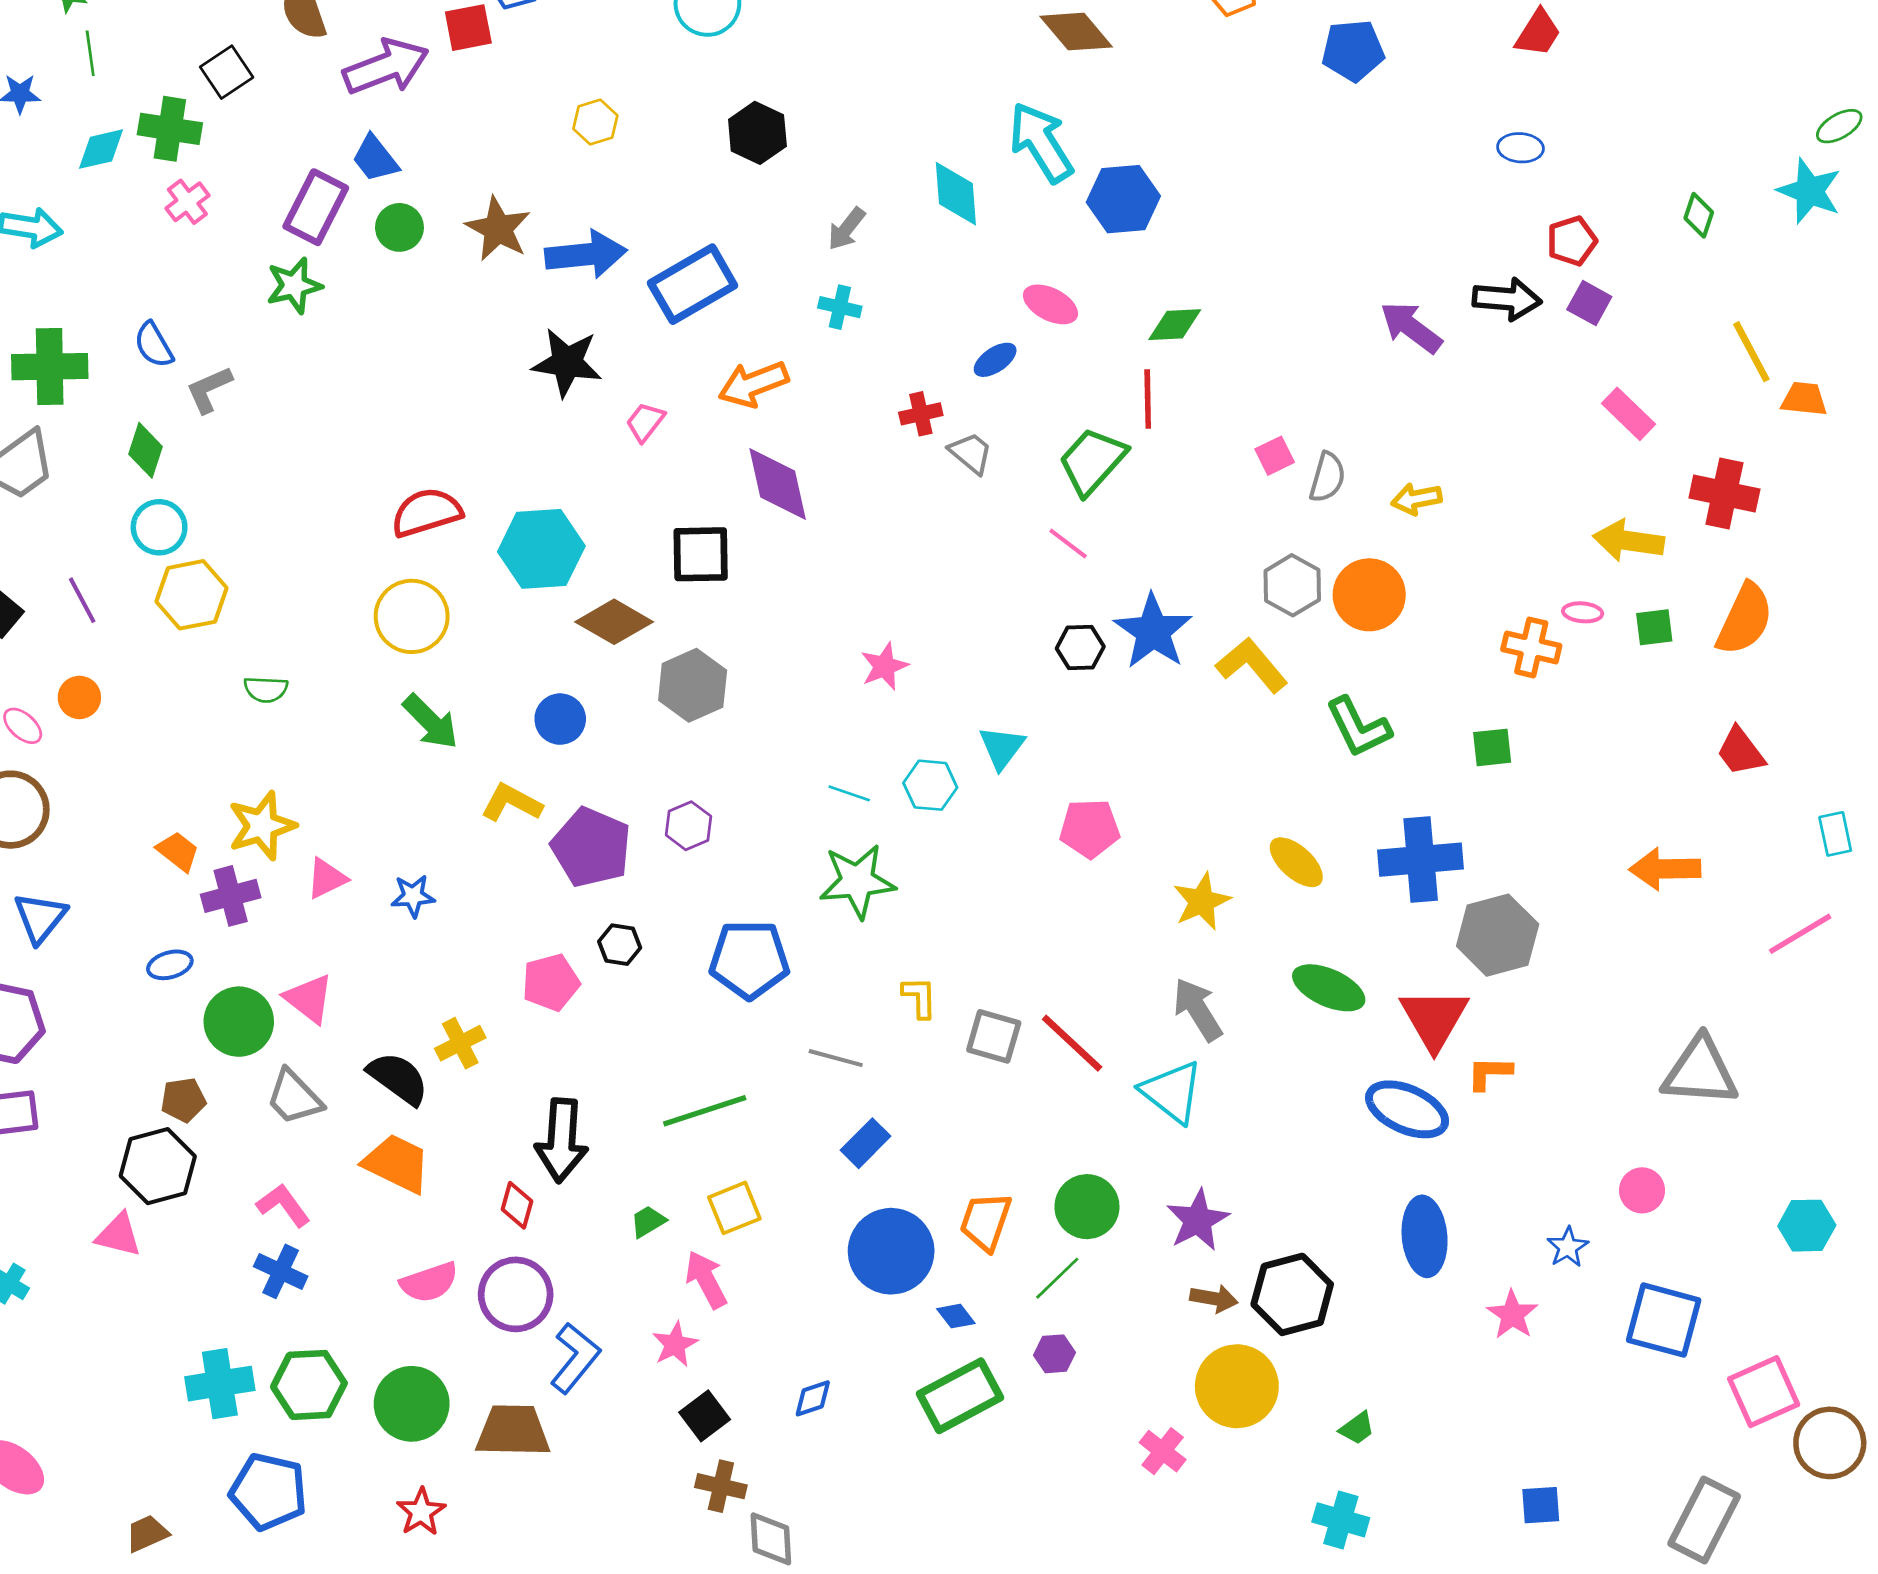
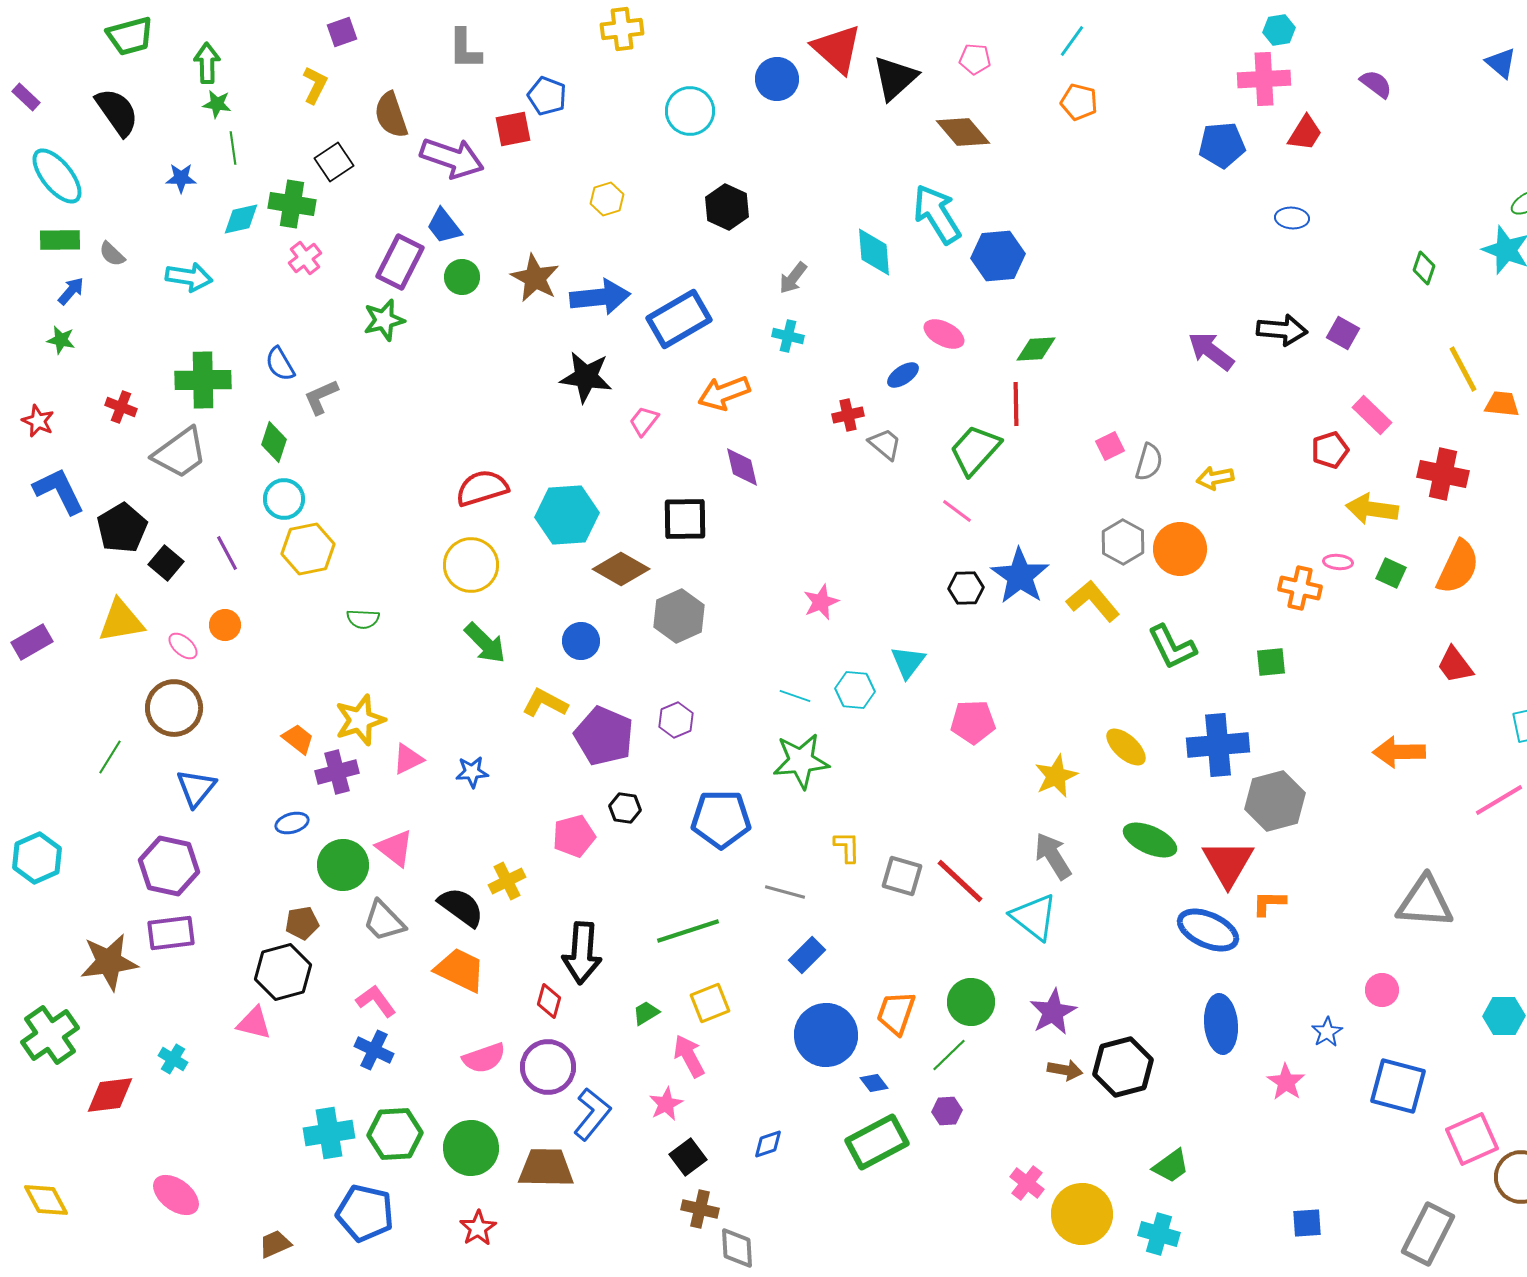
blue pentagon: (1353, 51) -> (1222, 145), moved
purple arrow: (386, 67) -> (452, 158), turned 40
red pentagon: (1572, 241) -> (1330, 450), moved
purple diamond: (778, 484) -> (742, 467), size x0.7
green square: (1654, 627) -> (1391, 573), turned 32
yellow circle: (1237, 1386) -> (1082, 1214), moved
green trapezoid: (1357, 1428) -> (1171, 1166), size x1.4

